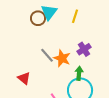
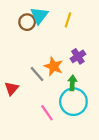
gray line: (47, 55) -> (37, 74), moved
red triangle: (24, 78) -> (12, 88), turned 32

